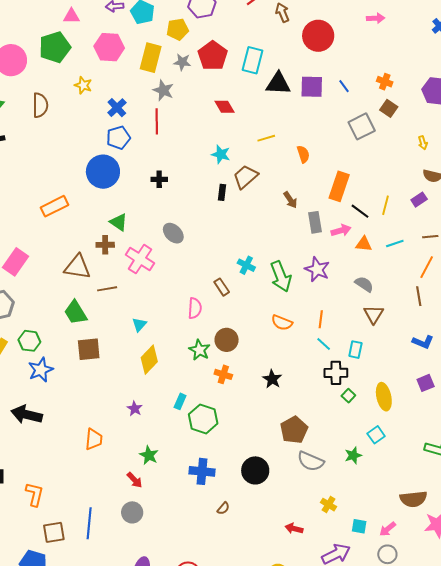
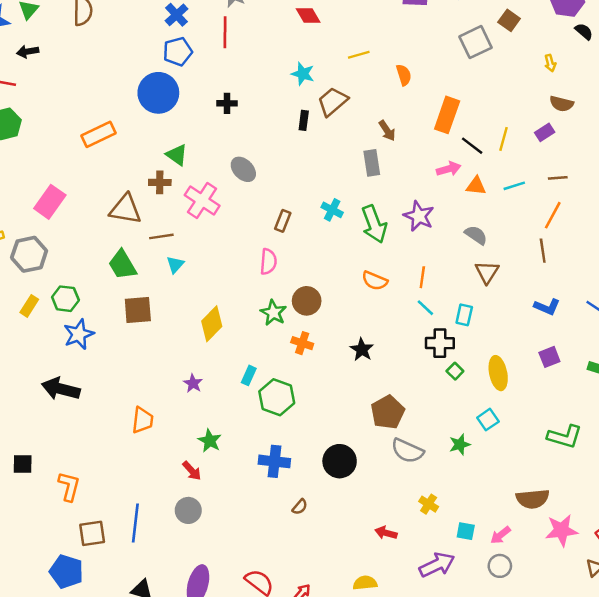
gray rectangle: (315, 222) -> (372, 163), moved
brown rectangle: (222, 287) -> (283, 221), moved, turned 54
cyan triangle: (139, 324) -> (175, 265), moved

